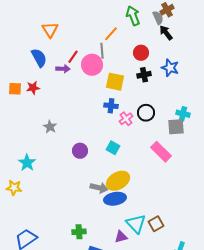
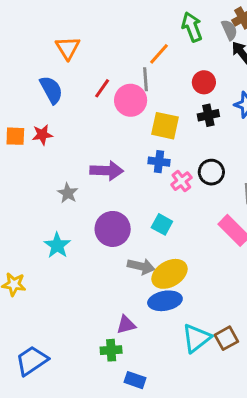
purple arrow: (63, 69) -> (107, 171), moved, size x1.5
purple circle: (80, 151) -> (113, 229), size x1.5
cyan star: (27, 163) -> (57, 245), moved
gray arrow: (99, 188) -> (141, 266), moved
cyan triangle: (136, 224) -> (196, 338), turned 35
purple triangle: (121, 237) -> (126, 325), moved

